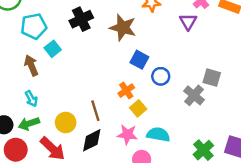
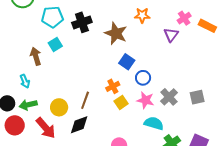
cyan pentagon: (34, 26) -> (52, 17), moved
gray square: (212, 78) -> (197, 97), moved, turned -35
cyan arrow: (31, 99) -> (25, 81), moved
brown line: (95, 111) -> (85, 100), turned 30
pink star: (127, 134) -> (145, 100), moved
cyan semicircle: (158, 135) -> (154, 123), moved

